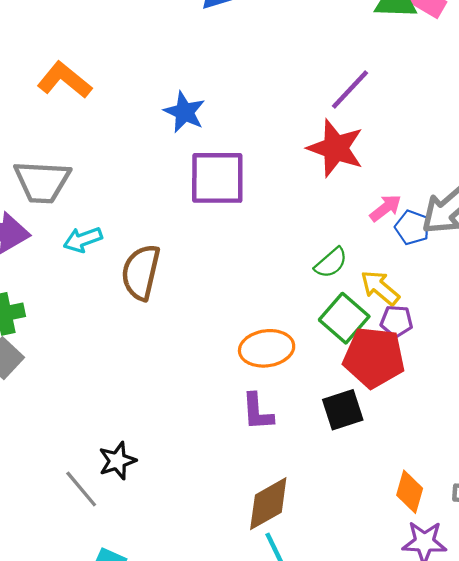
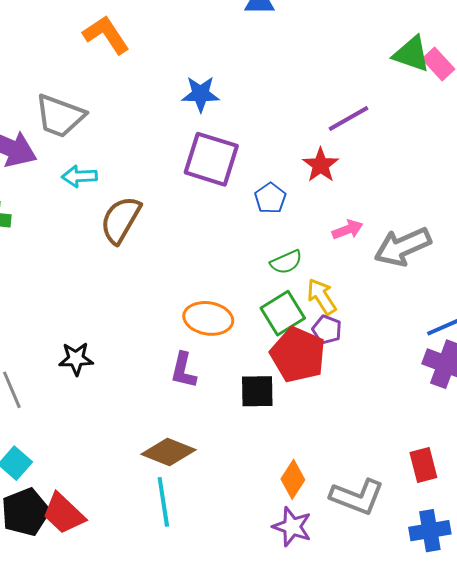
blue star: (184, 112) -> (201, 94), turned 30
red star: (336, 148) -> (321, 165), size x0.7
blue pentagon: (412, 227) -> (270, 198), moved
black star: (117, 461) -> (76, 359), moved
brown diamond: (268, 504) -> (169, 452), turned 34

